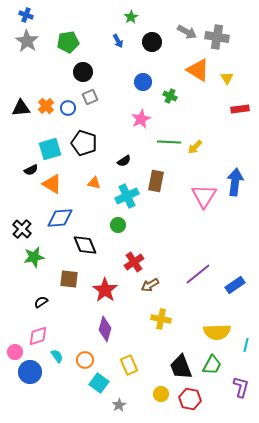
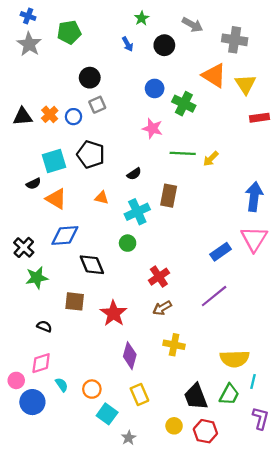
gray arrow: (187, 32) -> (192, 25), moved
green pentagon: (68, 42) -> (69, 32), moved
yellow triangle: (227, 78) -> (245, 84), size x1.5
green cross: (170, 96) -> (184, 104), size x1.5
pink star: (141, 119) -> (152, 128), turned -30
pink triangle: (204, 196) -> (254, 239), moved
red cross: (134, 262) -> (159, 277), moved
blue rectangle: (235, 285) -> (221, 252), moved
black semicircle: (41, 302) -> (44, 326), turned 56
purple diamond: (105, 329) -> (130, 356), moved
cyan line: (246, 345) -> (253, 382), moved

